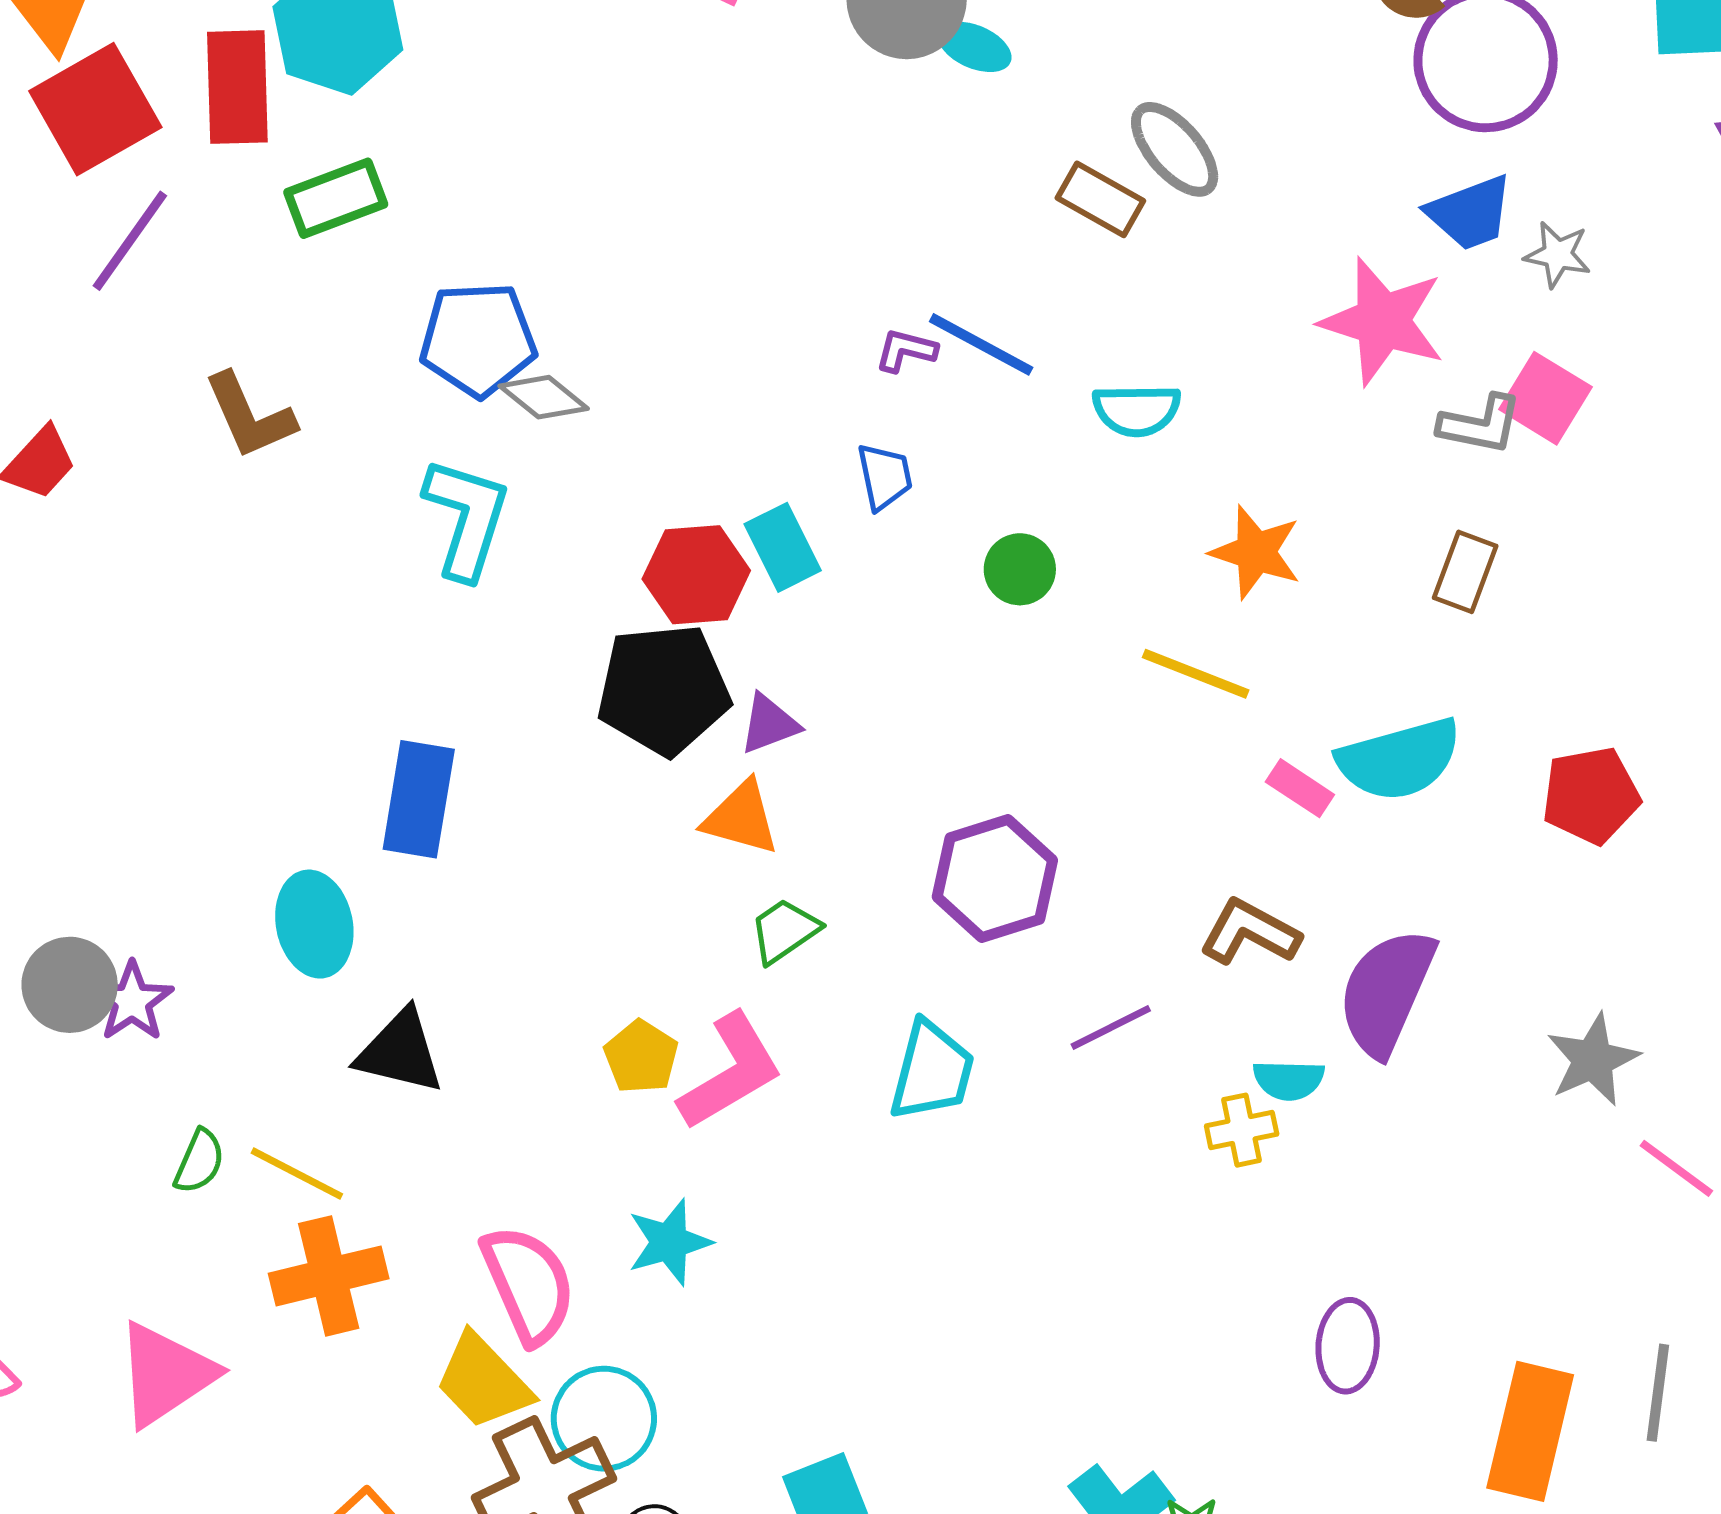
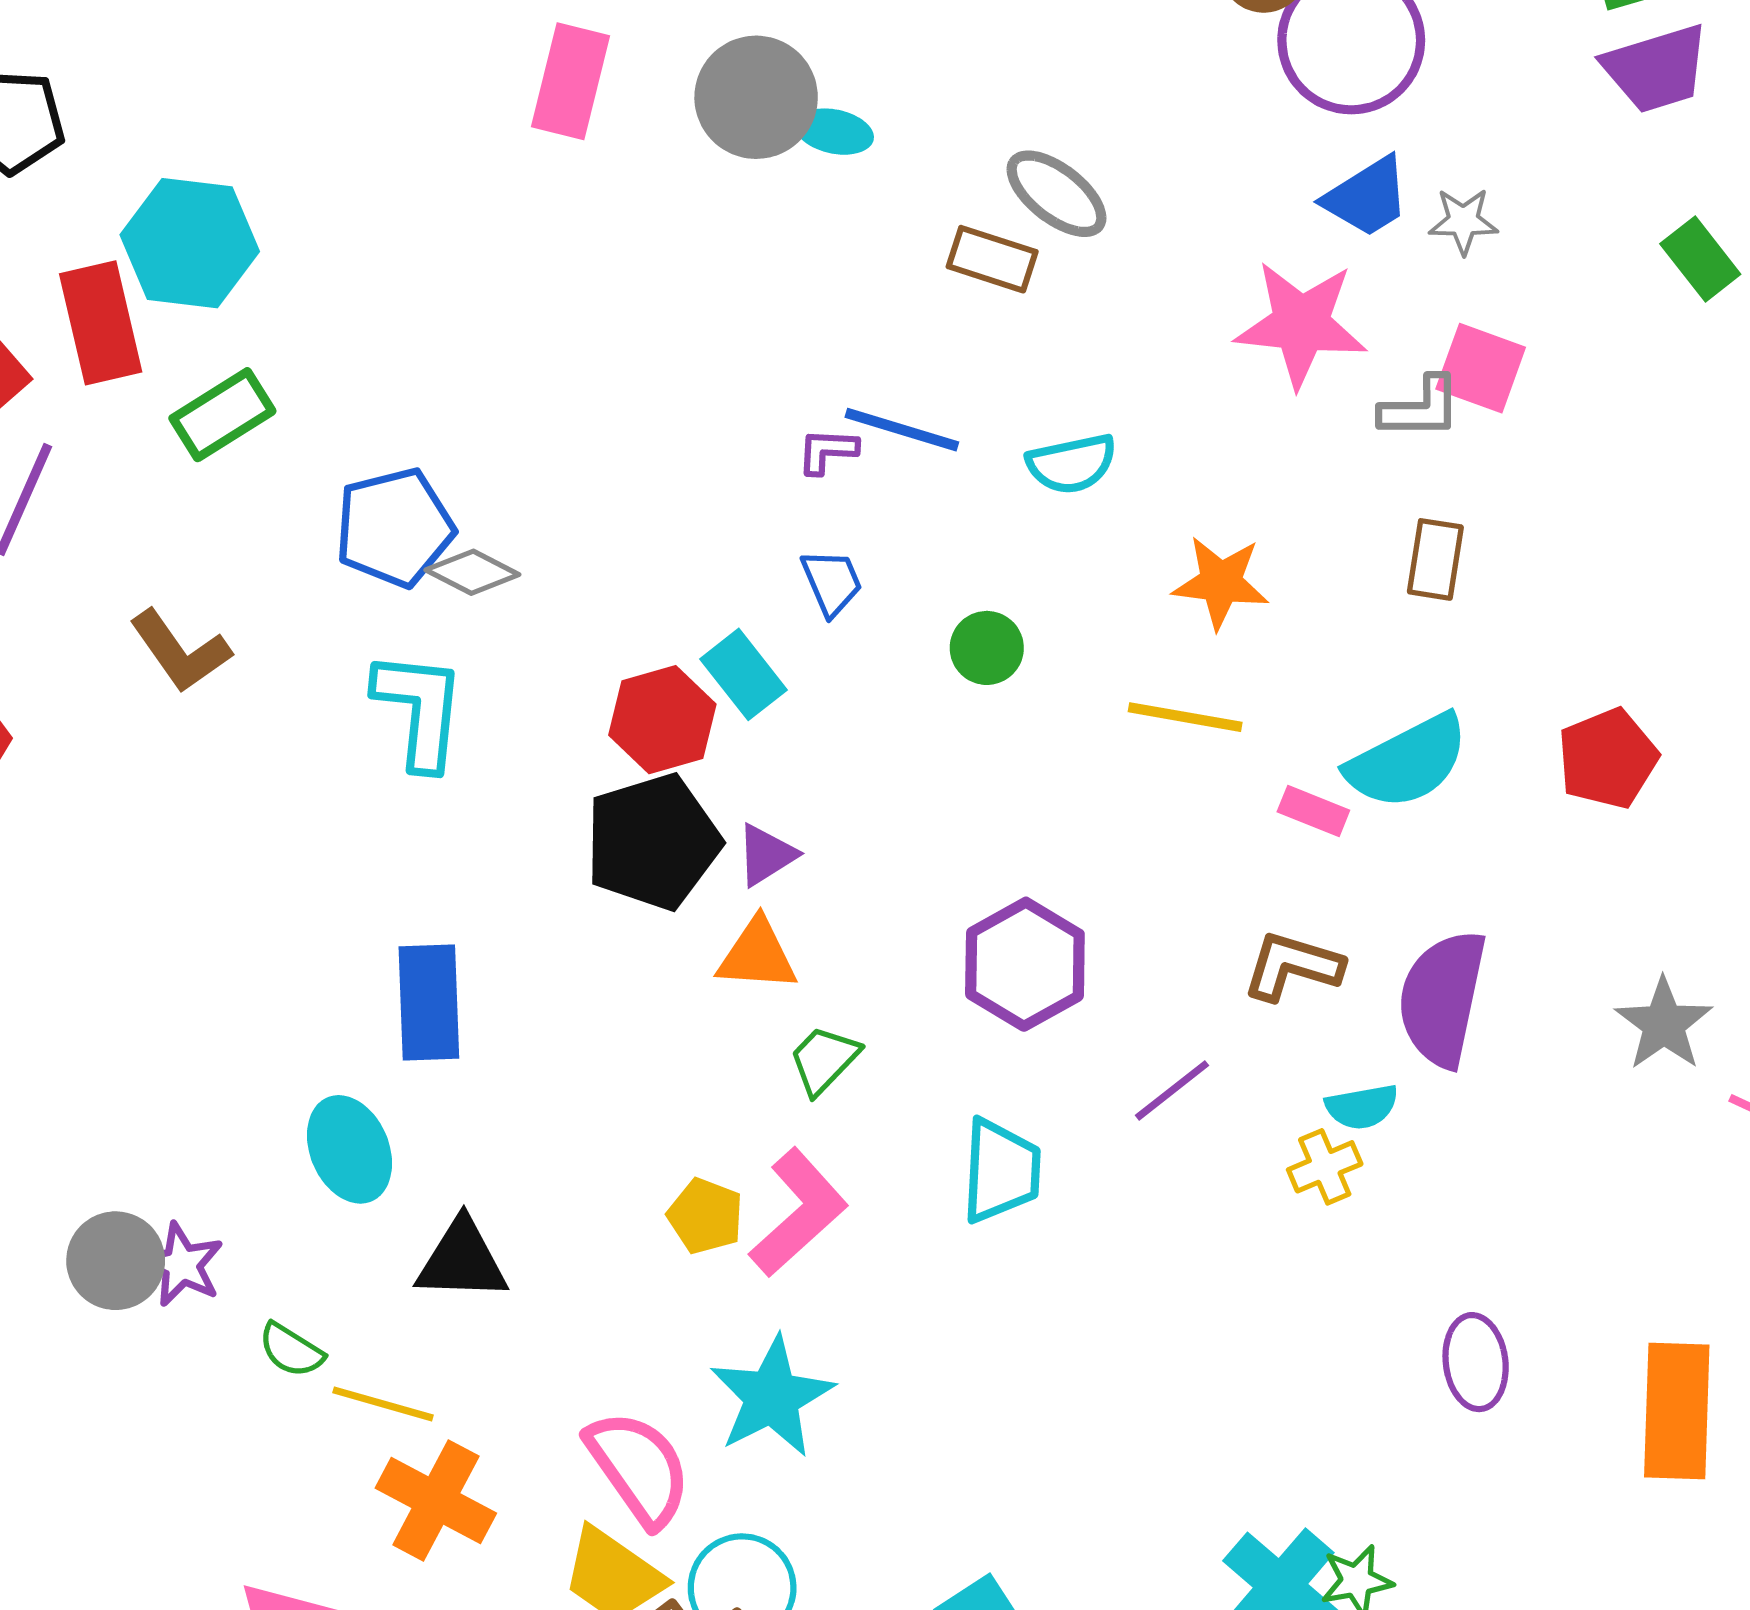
green semicircle: (199, 1161) -> (291, 1350), moved, turned 110
cyan star: (669, 1242) -> (772, 1397), size x1.4
orange cross: (329, 1276) -> (436, 1501), turned -37

